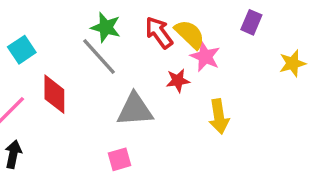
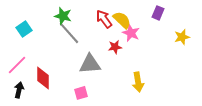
green star: (106, 27) -> (63, 16), moved
red diamond: (54, 94) -> (43, 78), moved
yellow arrow: (219, 116) -> (138, 82), moved

